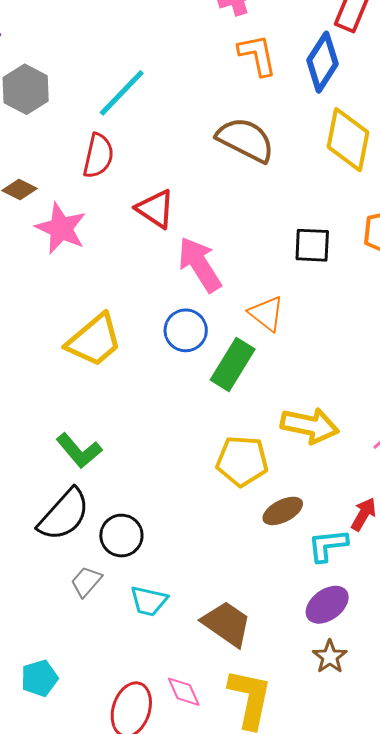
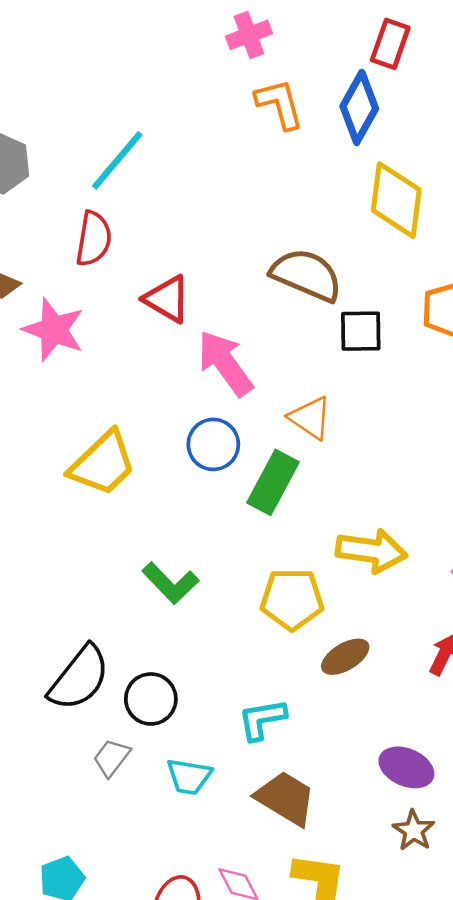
brown semicircle: (245, 140) -> (307, 275), moved
green L-shape: (79, 451) -> (170, 583), moved
cyan L-shape: (328, 545) -> (262, 719), moved
purple ellipse: (327, 605) -> (406, 767), turned 63

